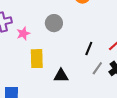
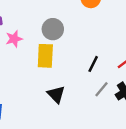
yellow rectangle: (37, 59) -> (45, 56), moved
black triangle: (61, 76) -> (56, 94), turned 42

